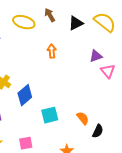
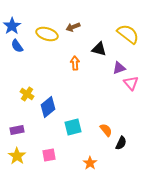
brown arrow: (50, 15) -> (73, 27), turned -80
black triangle: (76, 23) -> (99, 49), moved, turned 42

